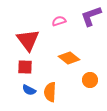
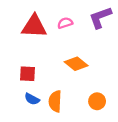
red triangle: (28, 40) -> (34, 26), moved, turned -50
orange circle: (90, 80) -> (97, 101), moved

